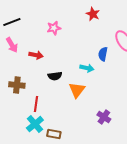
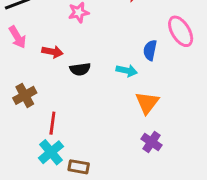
black semicircle: (55, 76) -> (80, 69), moved
brown cross: (17, 85) -> (25, 95), turned -35
orange triangle: (77, 90) -> (147, 103), moved

